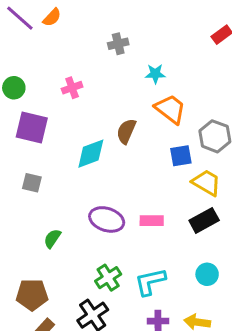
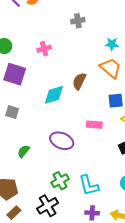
cyan star: (155, 74) -> (112, 44), moved
pink rectangle: (152, 221) -> (94, 125), moved
cyan L-shape: (150, 282) -> (89, 185), turned -95

